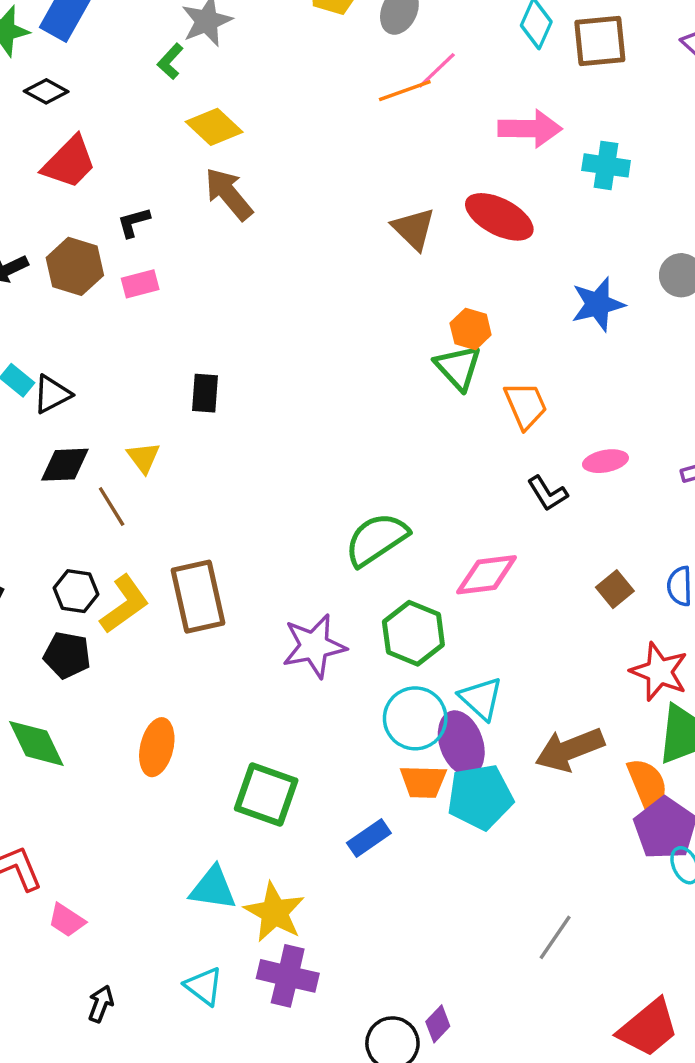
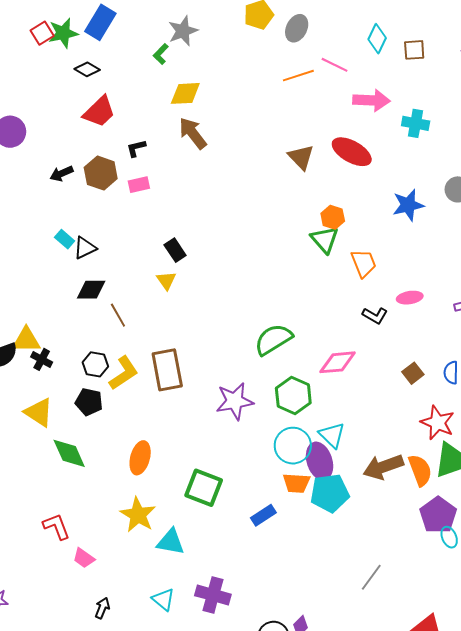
brown square: (600, 41) -> (414, 50), size x0.7
pink line: (437, 70) -> (334, 65), moved, turned 68
yellow diamond: (214, 127) -> (185, 93), turned -48
black rectangle: (205, 393) -> (175, 250), turned -40
yellow triangle: (143, 457) -> (166, 280), moved
black L-shape: (547, 493) -> (375, 316), turned -30
orange semicircle: (647, 785) -> (420, 470), moved
yellow star: (274, 912) -> (138, 515), moved

